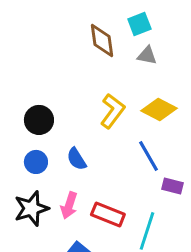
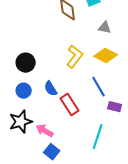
gray triangle: (147, 55) -> (105, 28), moved
pink arrow: (69, 205) -> (45, 131), moved, turned 102
red rectangle: (108, 214) -> (70, 105), moved, turned 35

